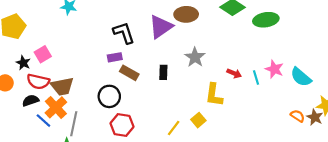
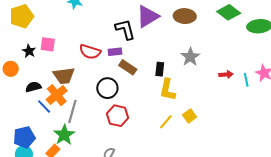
purple triangle: (161, 27) -> (148, 16), moved
pink square: (43, 54) -> (48, 44), turned 35
red arrow: (234, 73) -> (226, 75), turned -32
red semicircle: (38, 82) -> (90, 52), moved
yellow L-shape: (214, 95) -> (168, 90), moved

